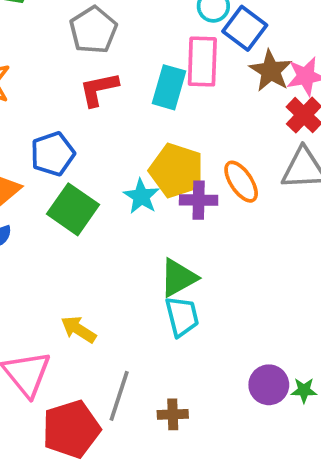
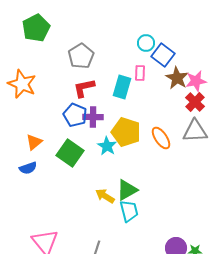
pink rectangle: (202, 61) -> (140, 73), size x0.6
blue pentagon: (53, 154) -> (75, 115), moved, turned -30
purple cross: (199, 200) -> (93, 117), moved
yellow arrow: (79, 329) -> (105, 196), moved

